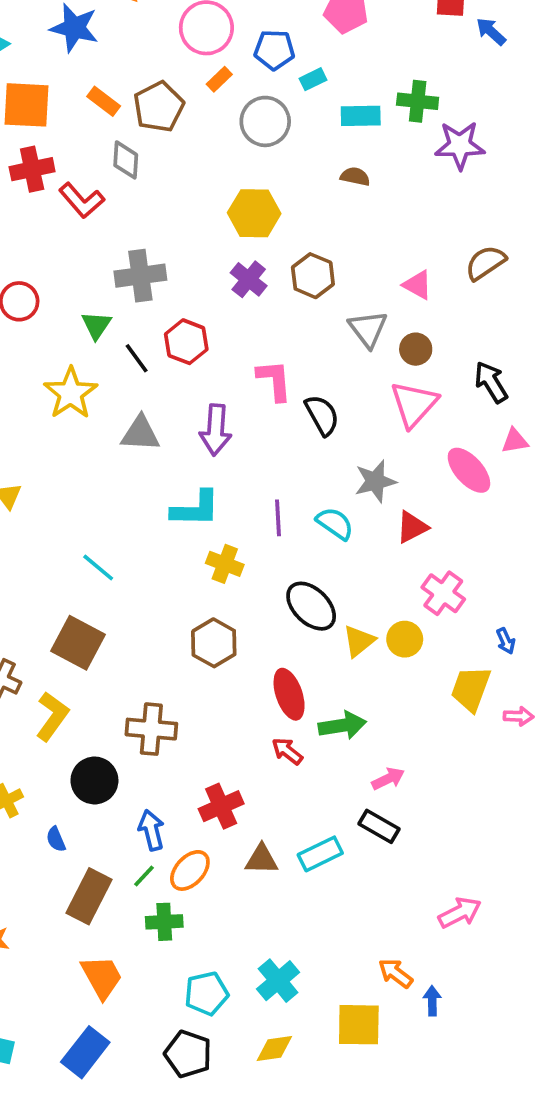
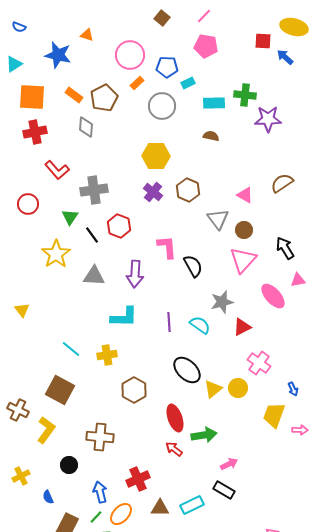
red L-shape: (82, 200) -> (57, 170), moved
yellow cross: (225, 564) -> (107, 355), moved, turned -30
black circle: (94, 780) -> (69, 465), size x0.7

